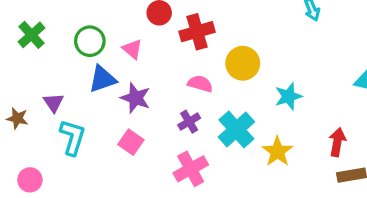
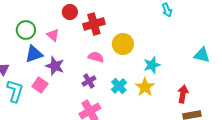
cyan cross: (236, 129) -> (119, 86), size x0.7
pink square: (131, 142) -> (40, 85), moved
yellow star: (277, 151) -> (145, 87), moved

